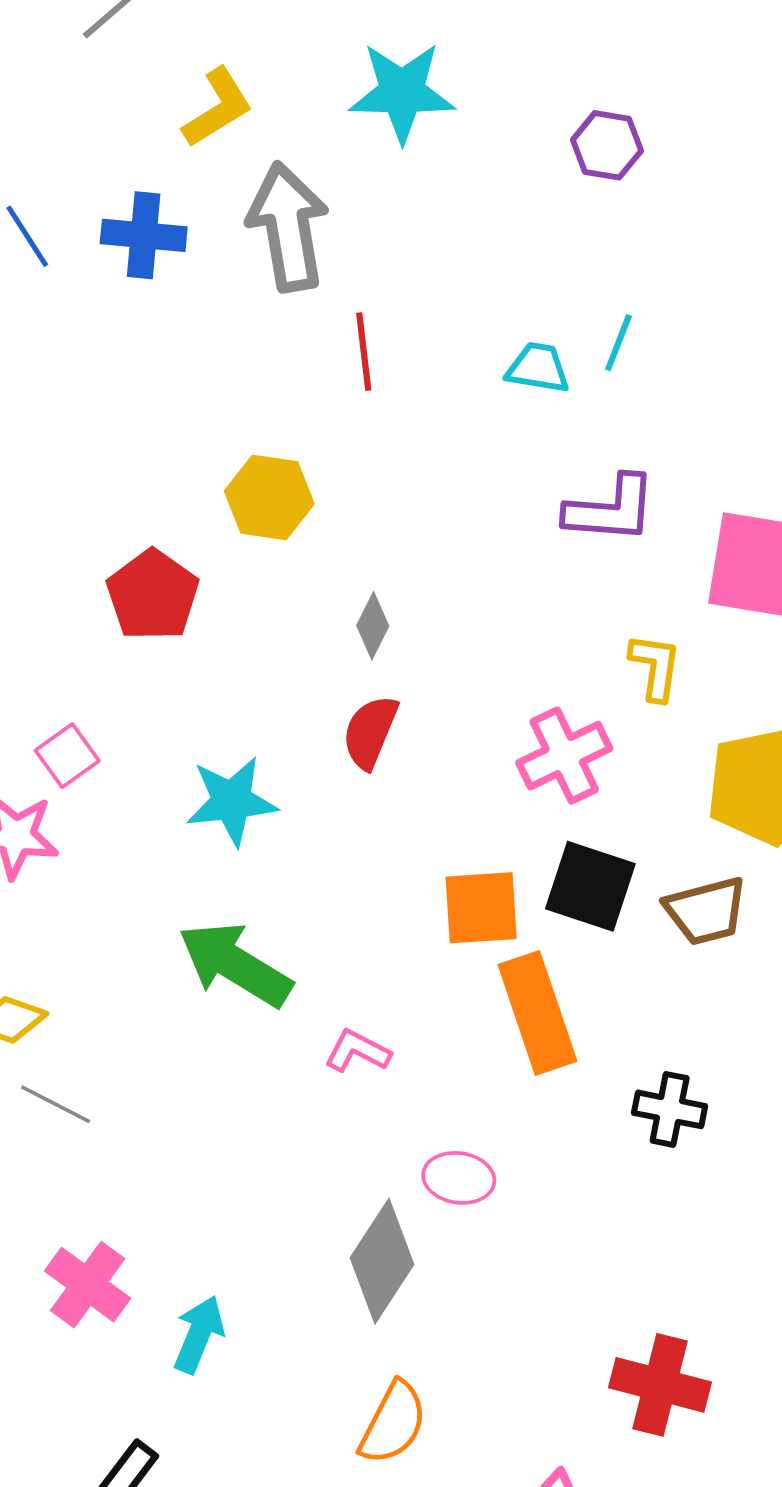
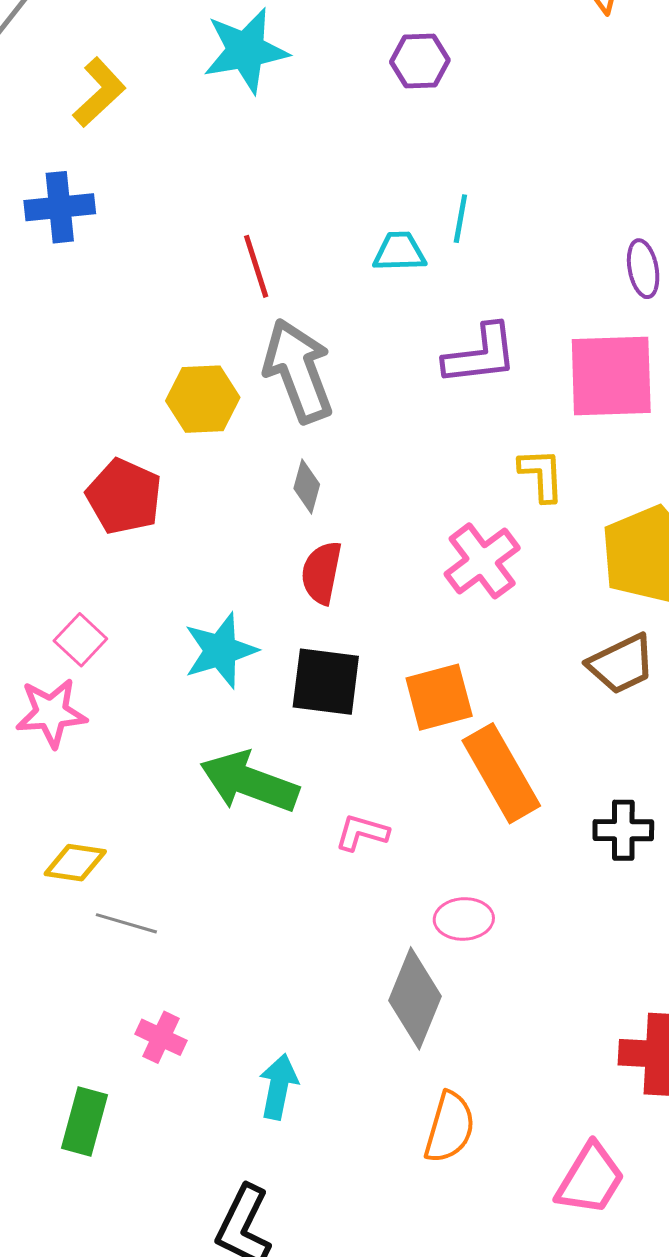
gray arrow: (288, 227) -> (298, 371), moved
black square: (590, 886) -> (326, 682), moved
pink cross: (88, 1285) -> (161, 1037), moved, size x0.7

